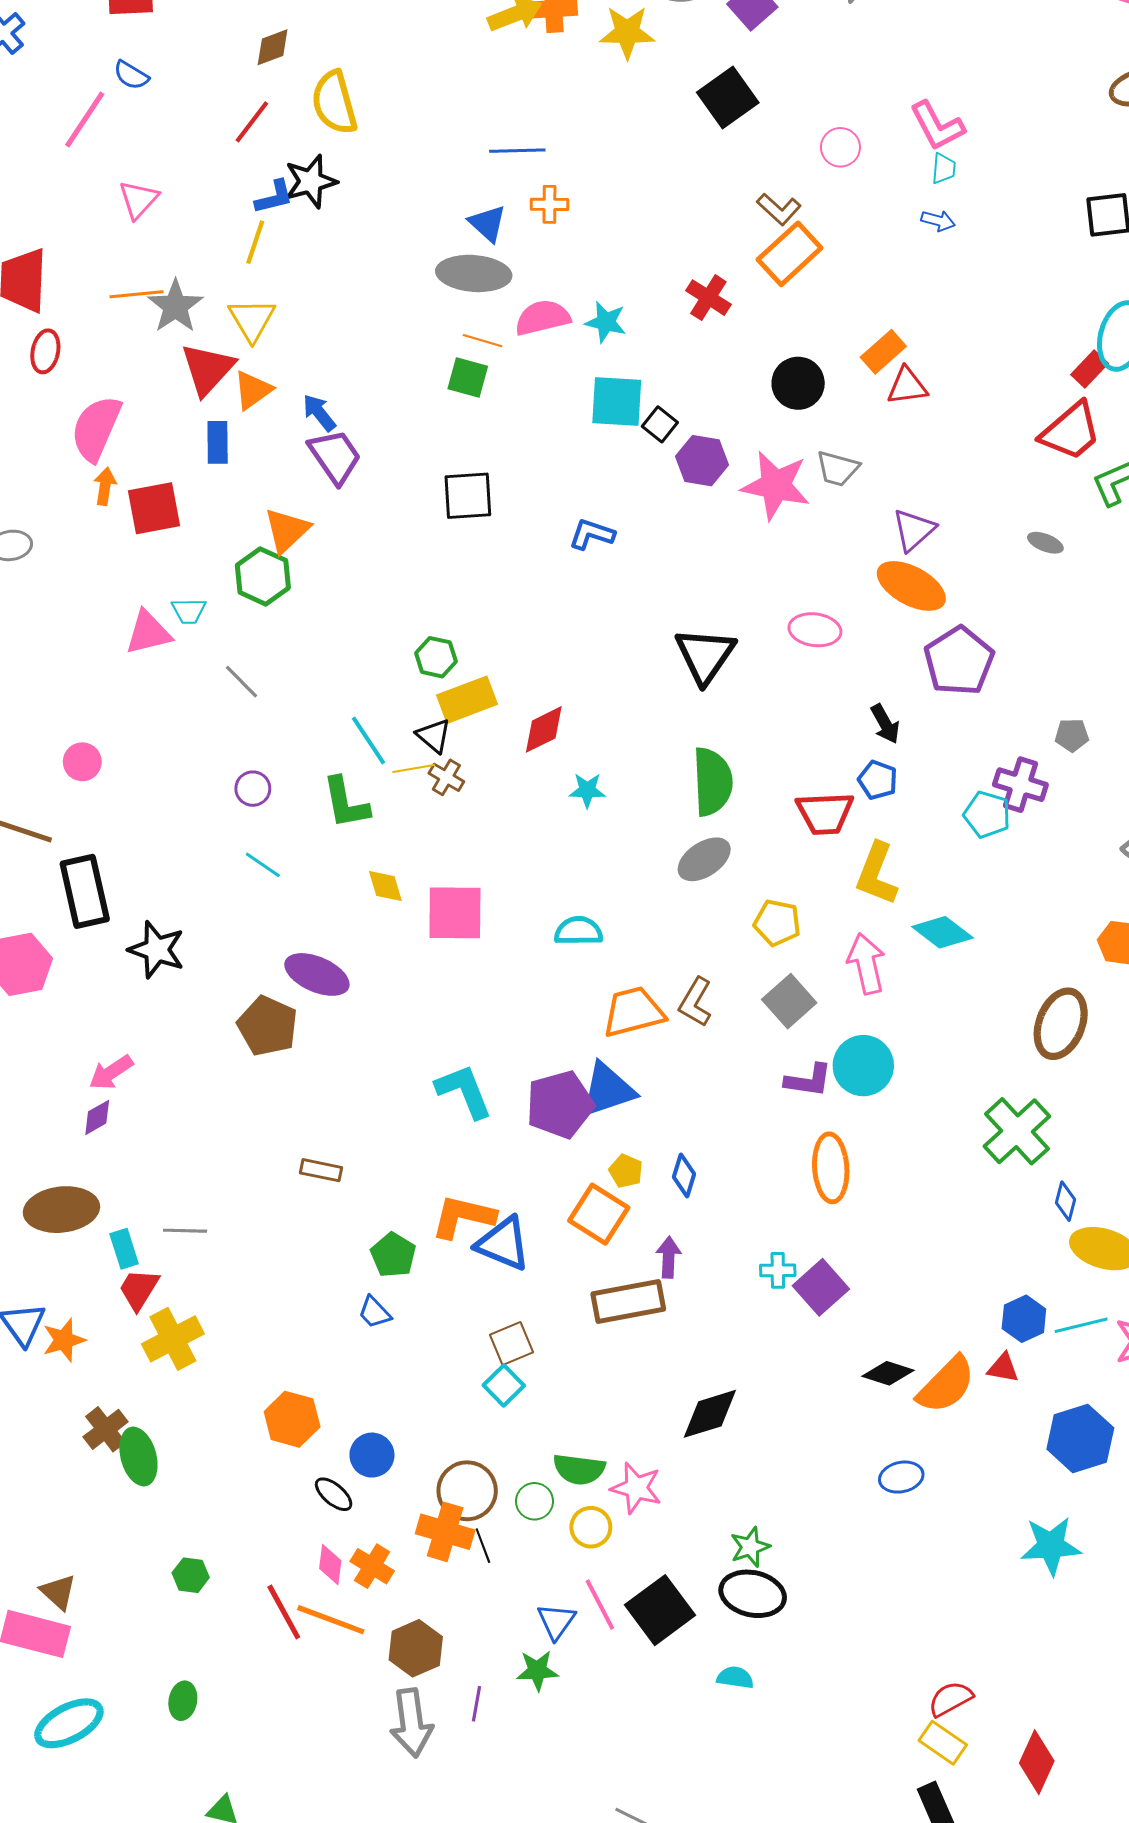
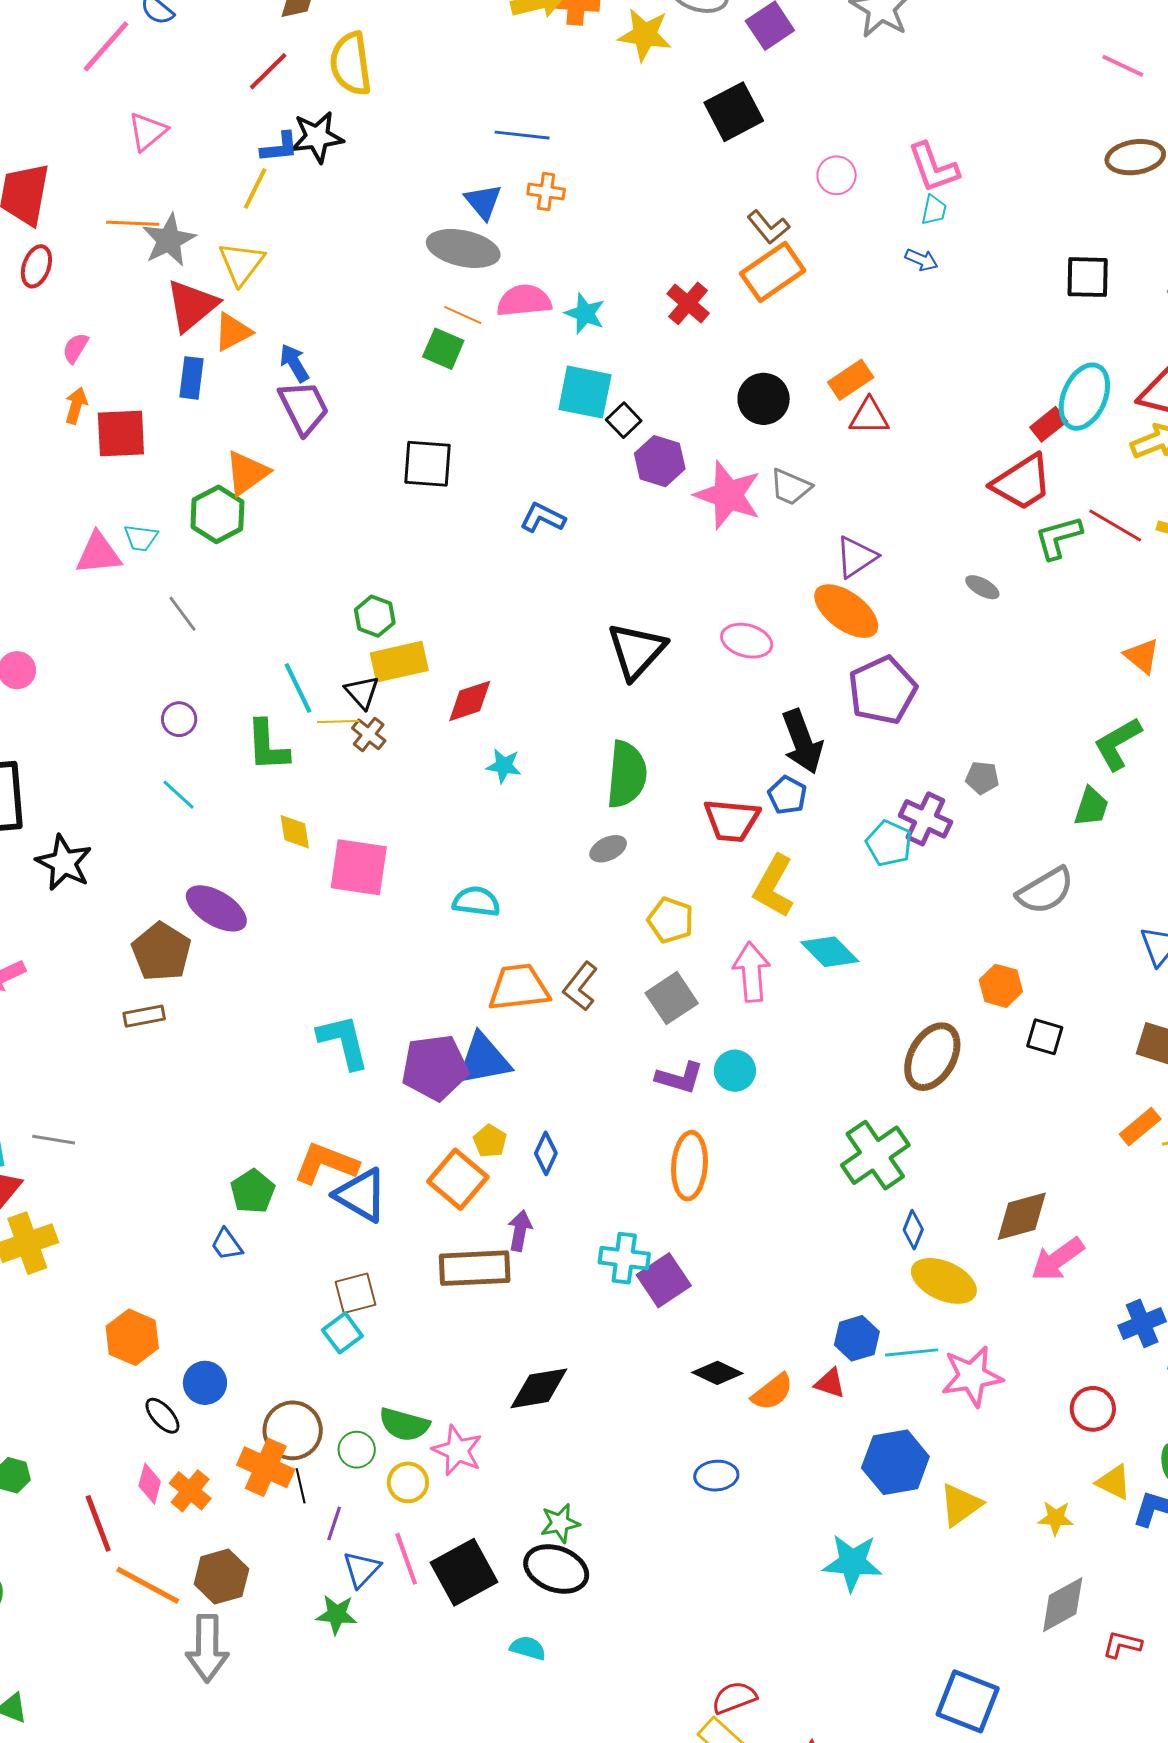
pink semicircle: (96, 428) -> (75, 348), size x0.5
black arrow: (885, 724) -> (802, 742), size x1.6
gray ellipse: (704, 859) -> (608, 849), size x0.7
cyan circle: (863, 1066) -> (735, 1071), size x0.7
brown rectangle: (321, 1170) -> (144, 1016), moved, turned -30
cyan cross: (778, 1270) -> (624, 1258), size x1.4
orange semicircle: (946, 1385) -> (772, 1392), size x0.7
orange line: (331, 1620) -> (148, 1585), moved
purple line: (476, 1704) -> (334, 1523), moved

